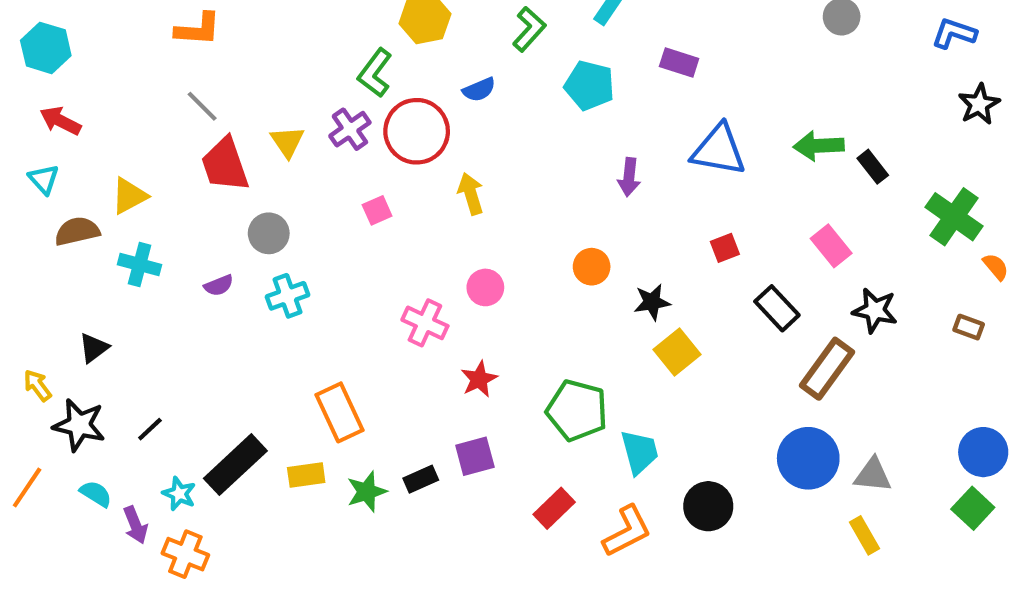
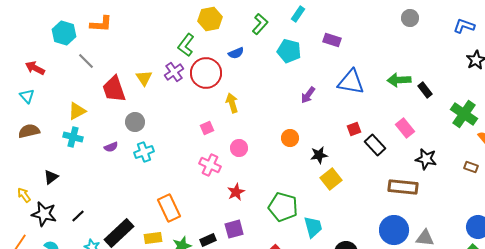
cyan hexagon: (46, 48) -> (64, 33), moved
gray line: (202, 106) -> (86, 61), moved
purple arrow: (629, 177) -> (308, 95), turned 30
yellow triangle: (129, 196) -> (77, 111), moved
pink square: (377, 210) -> (207, 128), moved
brown semicircle: (77, 231) -> (29, 131), moved
black rectangle: (777, 308) -> (375, 145), moved
brown rectangle: (827, 369) -> (403, 187), turned 60

